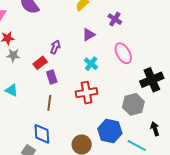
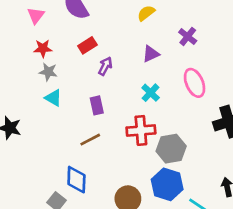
red rectangle: (40, 63) -> (87, 45), moved
cyan triangle: (12, 90) -> (53, 98), moved
brown line: (49, 103) -> (90, 140), turned 49
gray hexagon: (133, 104) -> (171, 149), moved

